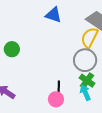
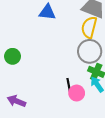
pink circle: (56, 99) -> (77, 93), moved

